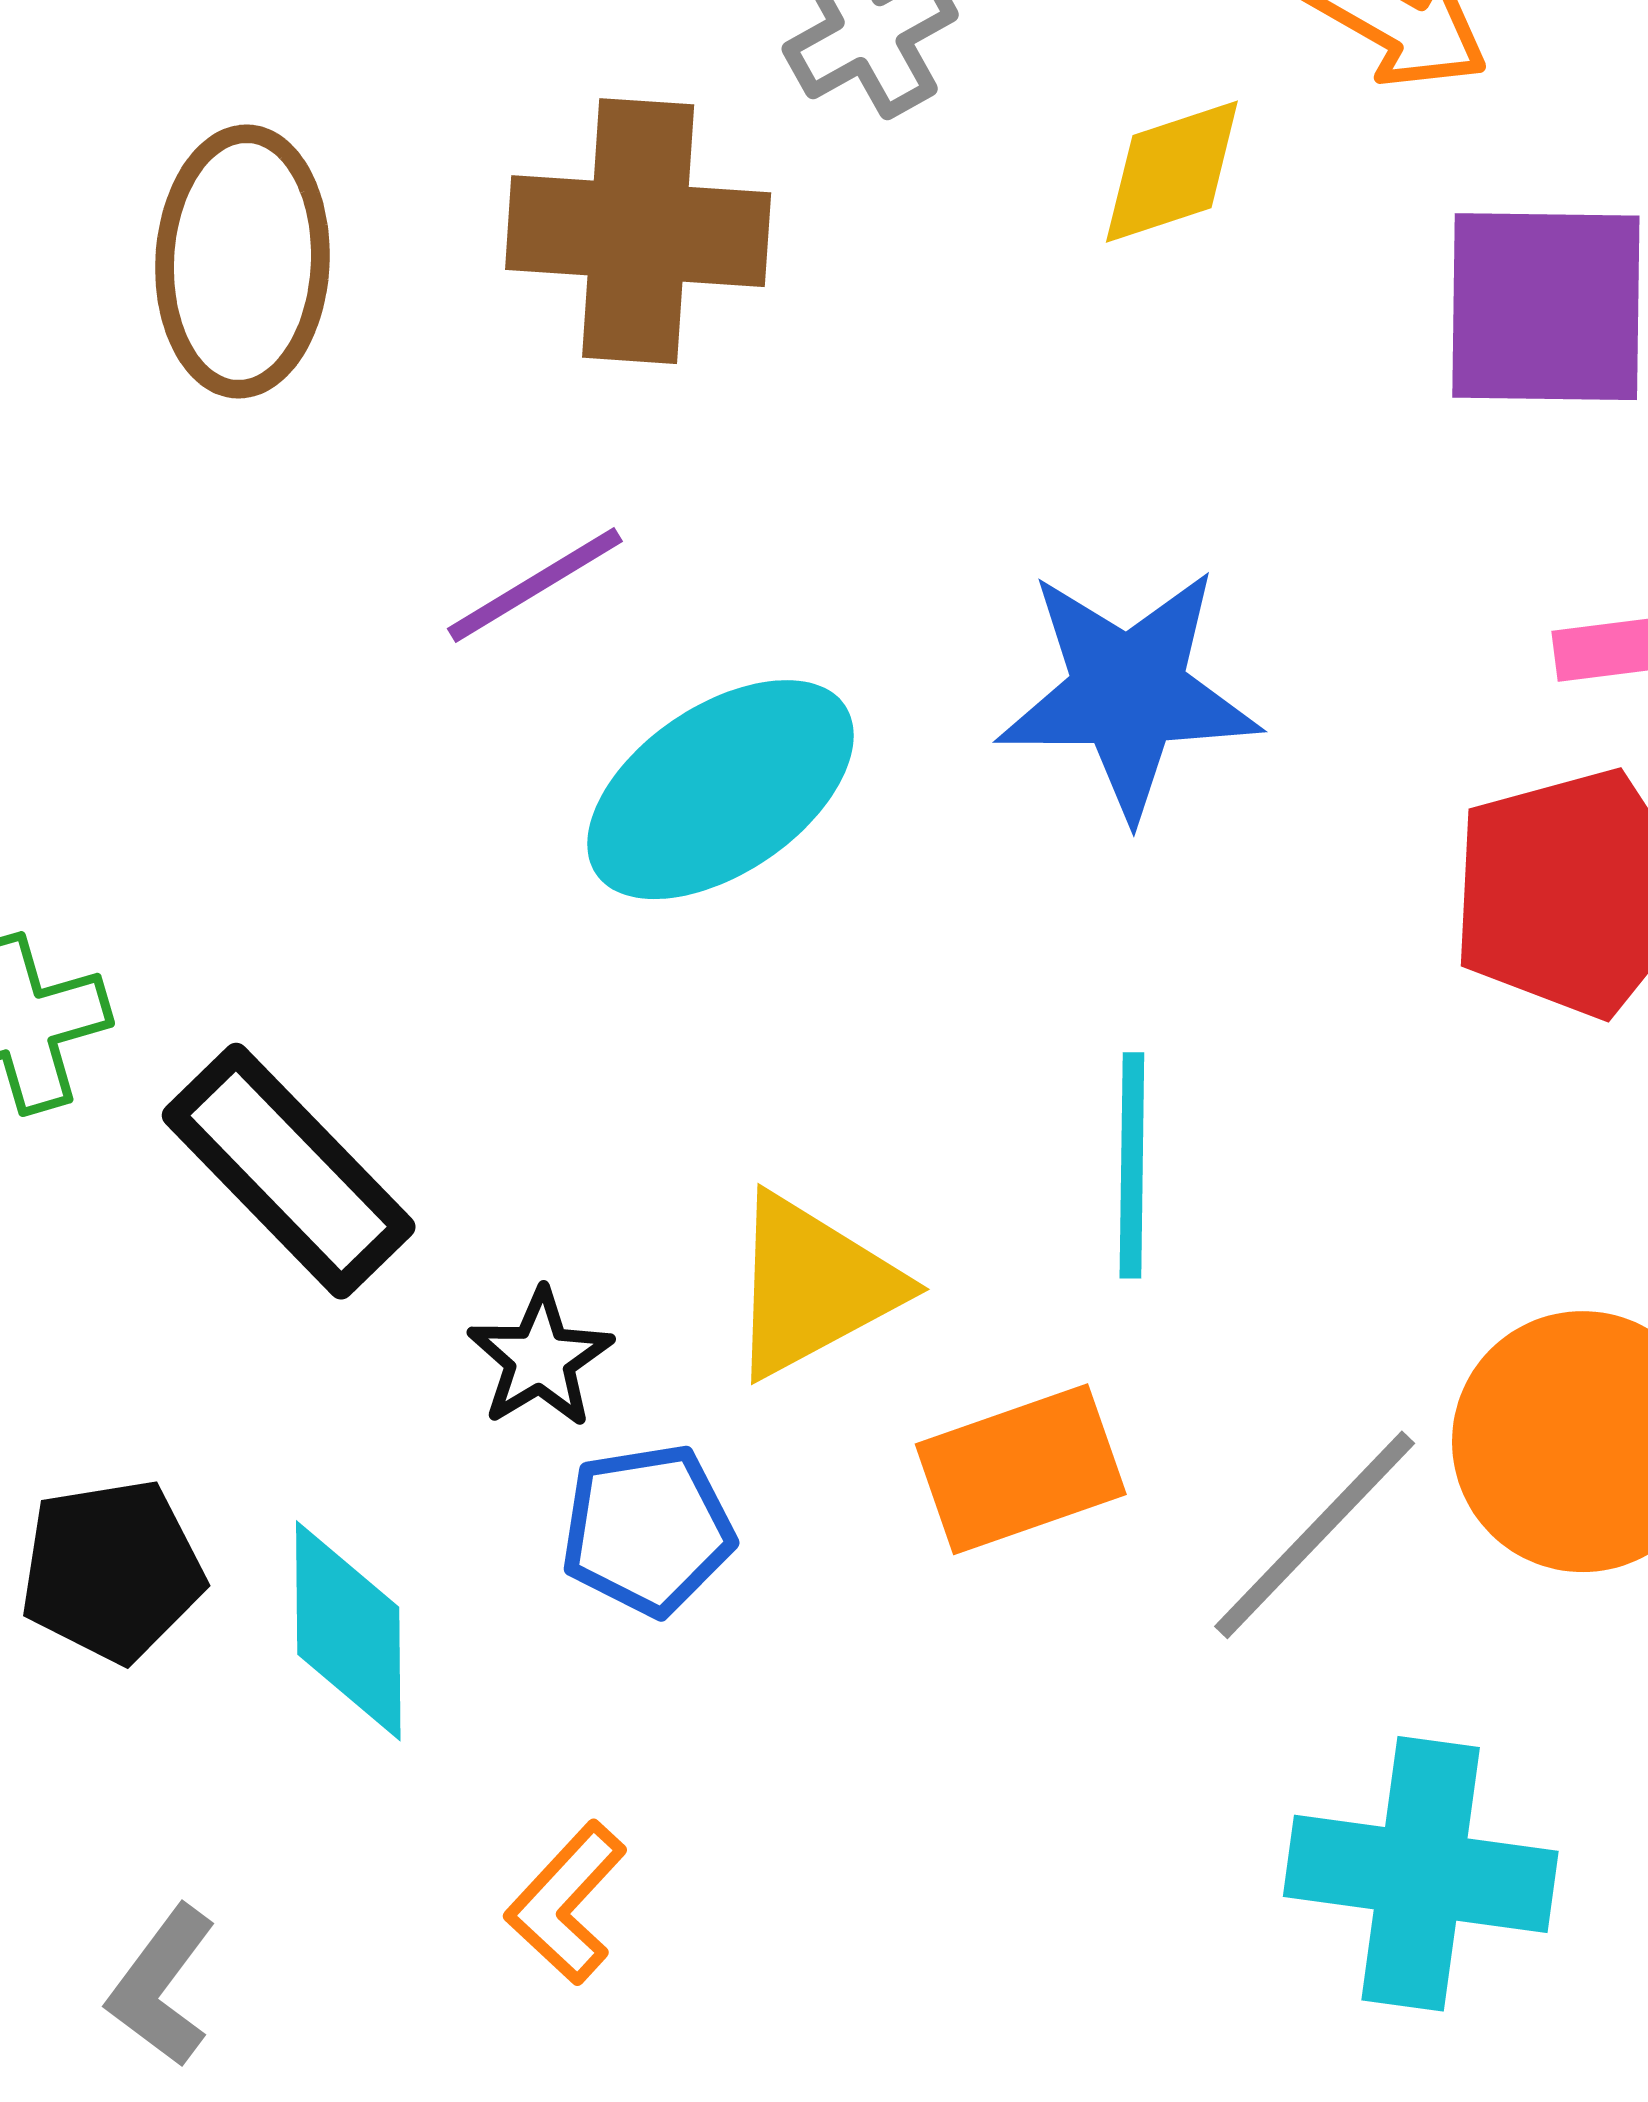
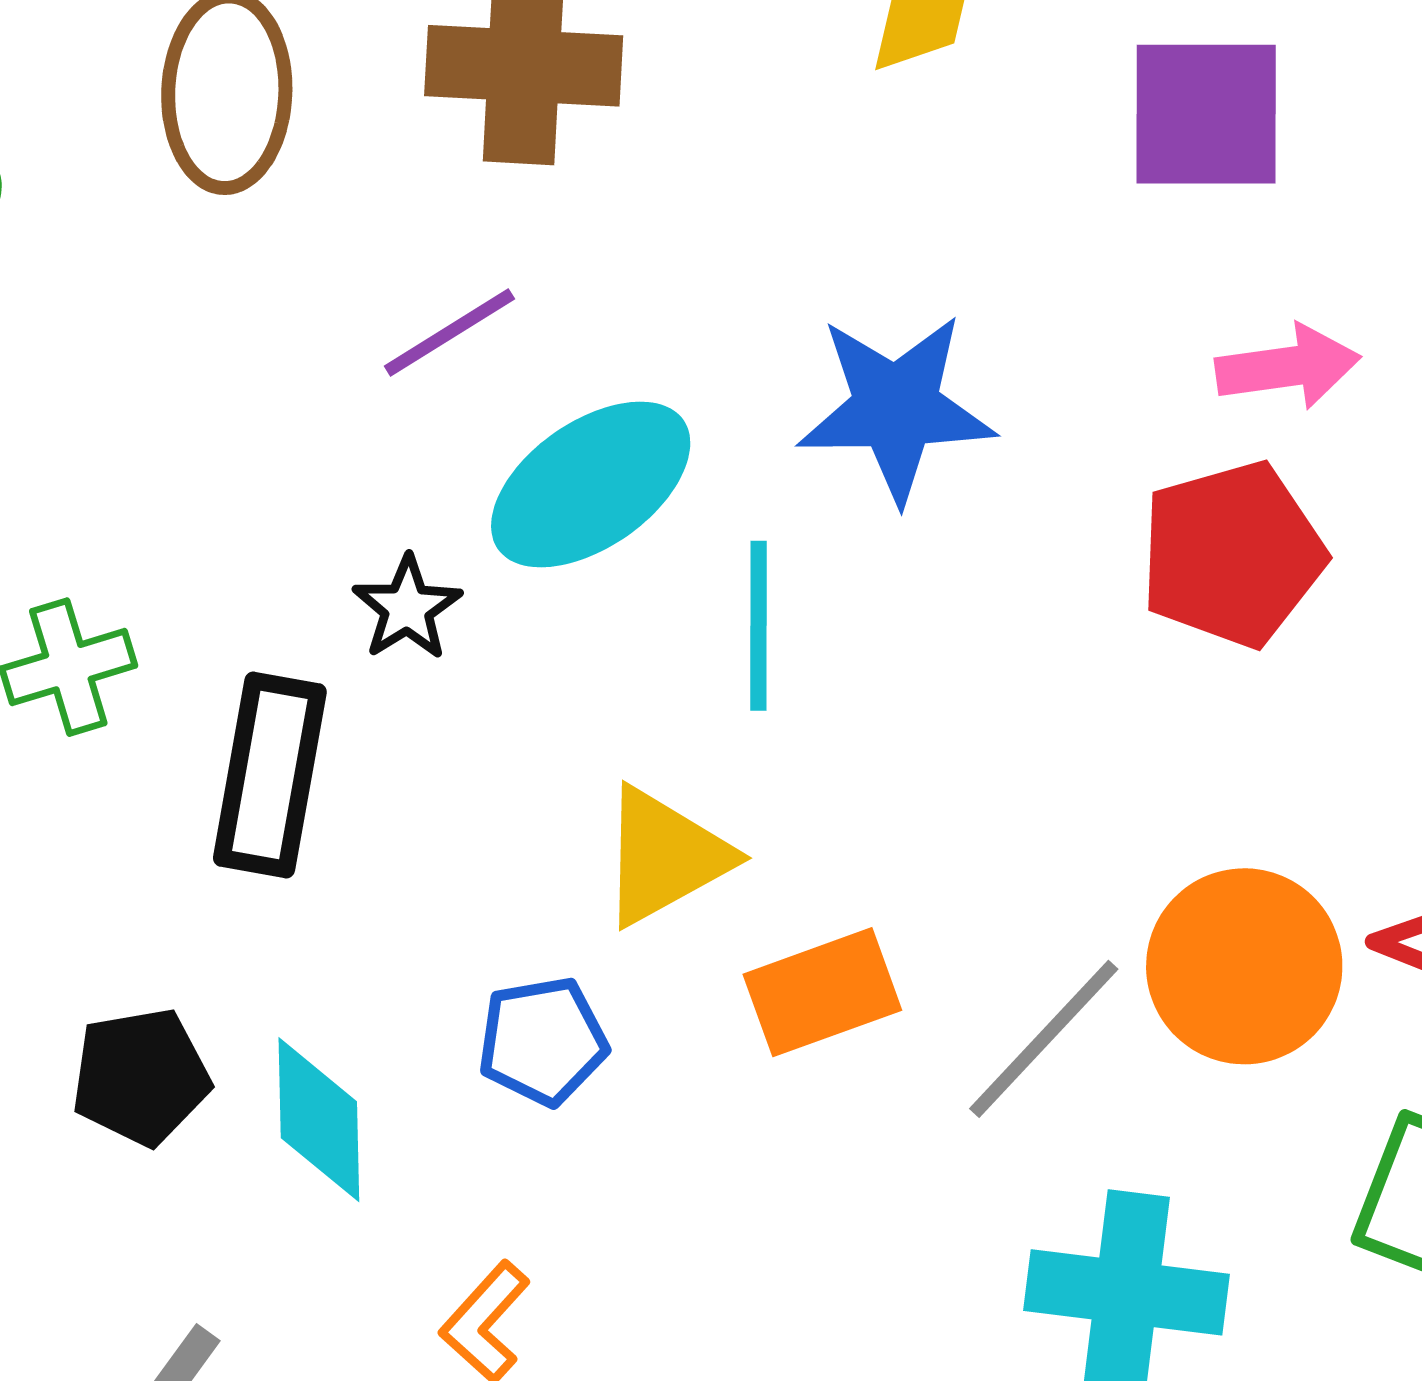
cyan line: (1132, 1165) -> (758, 626), moved
black rectangle: (289, 1171) -> (270, 775), turned 55
black star: (540, 1358) -> (407, 608), moved

